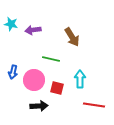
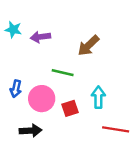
brown arrow: (72, 37) -> (88, 46), turned 78
red square: (57, 88) -> (70, 108), turned -32
black arrow: (39, 106) -> (31, 131), moved

